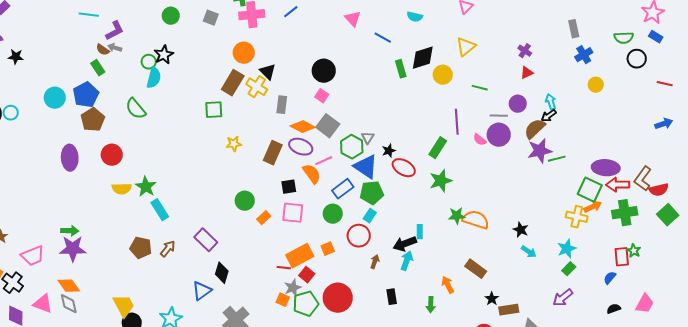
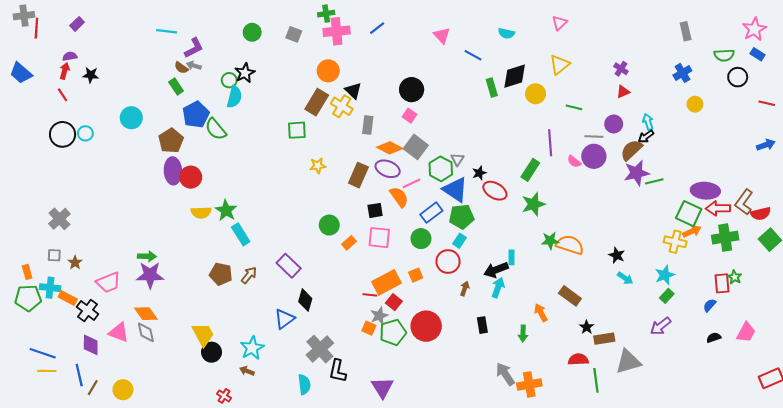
gray rectangle: (574, 29) -> (686, 31), moved
blue pentagon: (86, 95) -> (196, 115), moved
purple ellipse: (70, 158) -> (173, 171), moved

